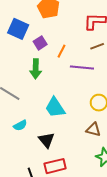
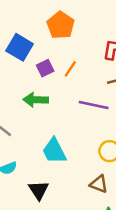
orange line: (61, 51) -> (70, 69), moved
green arrow: (36, 69) -> (36, 100), turned 84

